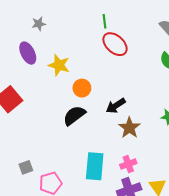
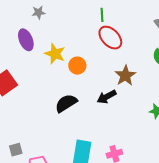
orange circle: (82, 88) -> (77, 66), moved
brown star: (129, 128) -> (125, 76), moved

